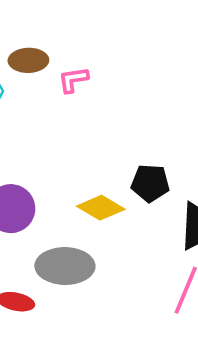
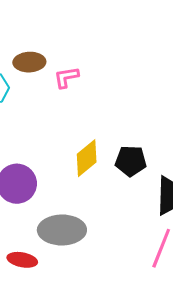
yellow diamond: (101, 208) -> (87, 158), moved, turned -69

